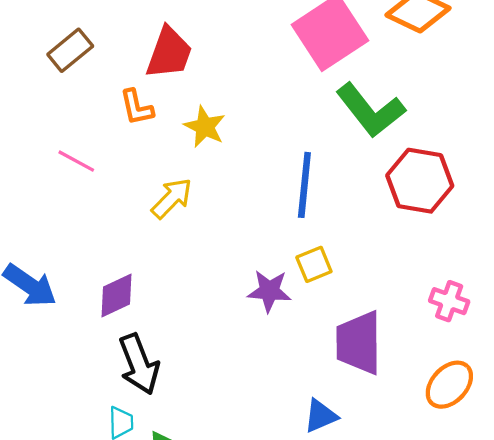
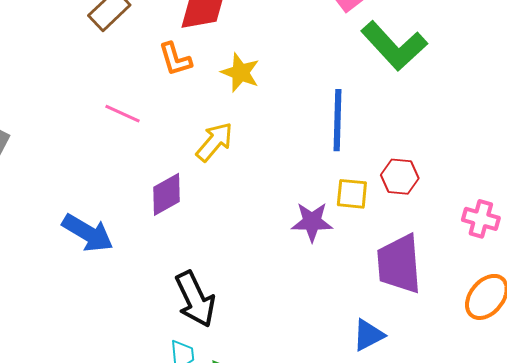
red hexagon: (420, 181) -> (400, 177), moved, size x0.6
yellow square: (314, 264) -> (352, 194), turned 32
purple diamond: (117, 296) -> (166, 194), moved

